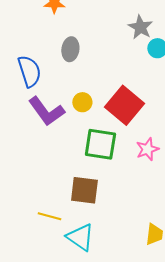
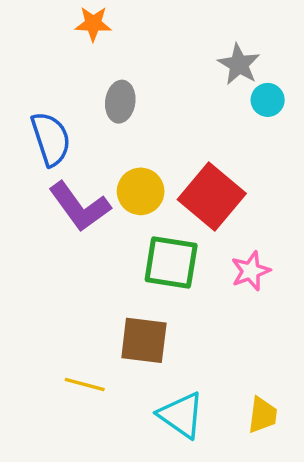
yellow circle: (82, 102) -> (141, 191), size x1.4
cyan triangle: (80, 237) -> (181, 415), moved

